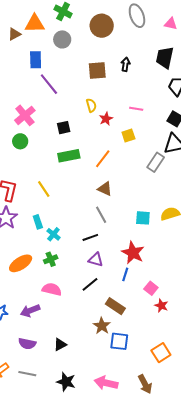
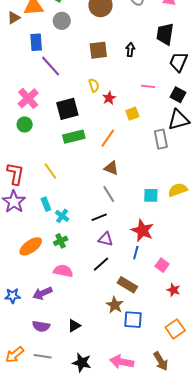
black arrow: (126, 64) -> (130, 50), moved
pink line: (136, 109) -> (148, 86), moved
black square: (64, 128) -> (67, 109), size x1.6
gray rectangle: (156, 162) -> (161, 139), turned -42
red star: (161, 306) -> (173, 290), moved

